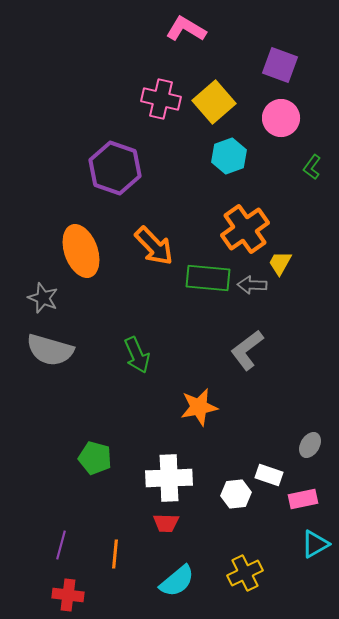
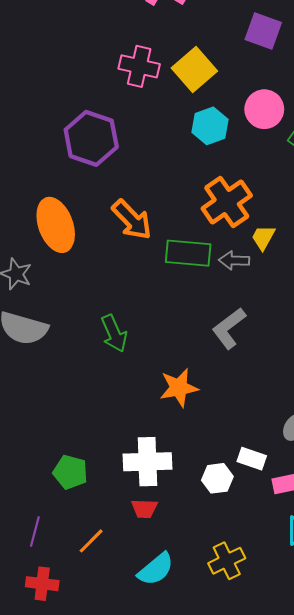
pink circle: (281, 118) -> (264, 109), moved
green pentagon: (95, 458) -> (70, 472), moved
orange line: (115, 554) -> (91, 541), turned 40

